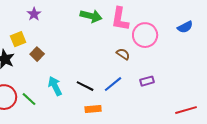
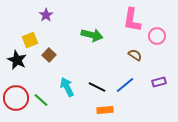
green arrow: (91, 16) -> (92, 35), moved
pink circle: (145, 35) -> (157, 36), size x0.7

